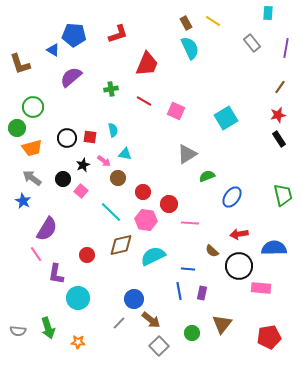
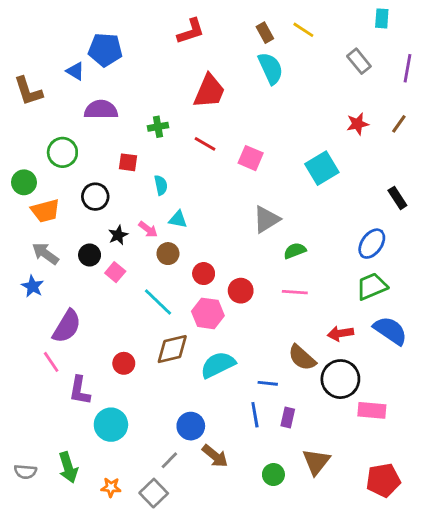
red L-shape: (118, 34) -> (191, 31), moved
purple semicircle: (71, 77) -> (101, 110), turned 40
green circle: (33, 107) -> (62, 152), moved
red star: (278, 115) -> (358, 124), moved
red square: (90, 137) -> (128, 162), moved
green trapezoid: (283, 195) -> (372, 286), moved, turned -100
blue ellipse: (232, 197) -> (372, 244), moved
pink line: (190, 223) -> (295, 292), moved
blue semicircle: (274, 248) -> (390, 331), moved, turned 35
brown semicircle: (212, 251) -> (302, 358), size x1.5
gray square: (159, 346) -> (154, 493), moved

